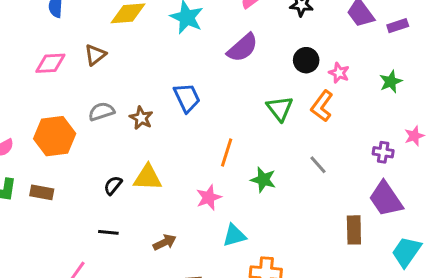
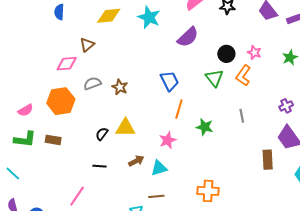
black circle: (306, 60) -> (226, 54), moved
pink diamond: (50, 63) -> (67, 64), moved
blue trapezoid: (187, 98) -> (170, 81), moved
purple cross: (383, 152) -> (286, 106), turned -32
gray line: (318, 165) -> (242, 116), turned 32
cyan triangle: (234, 235) -> (159, 168), moved
brown arrow: (165, 242) -> (136, 161), moved

